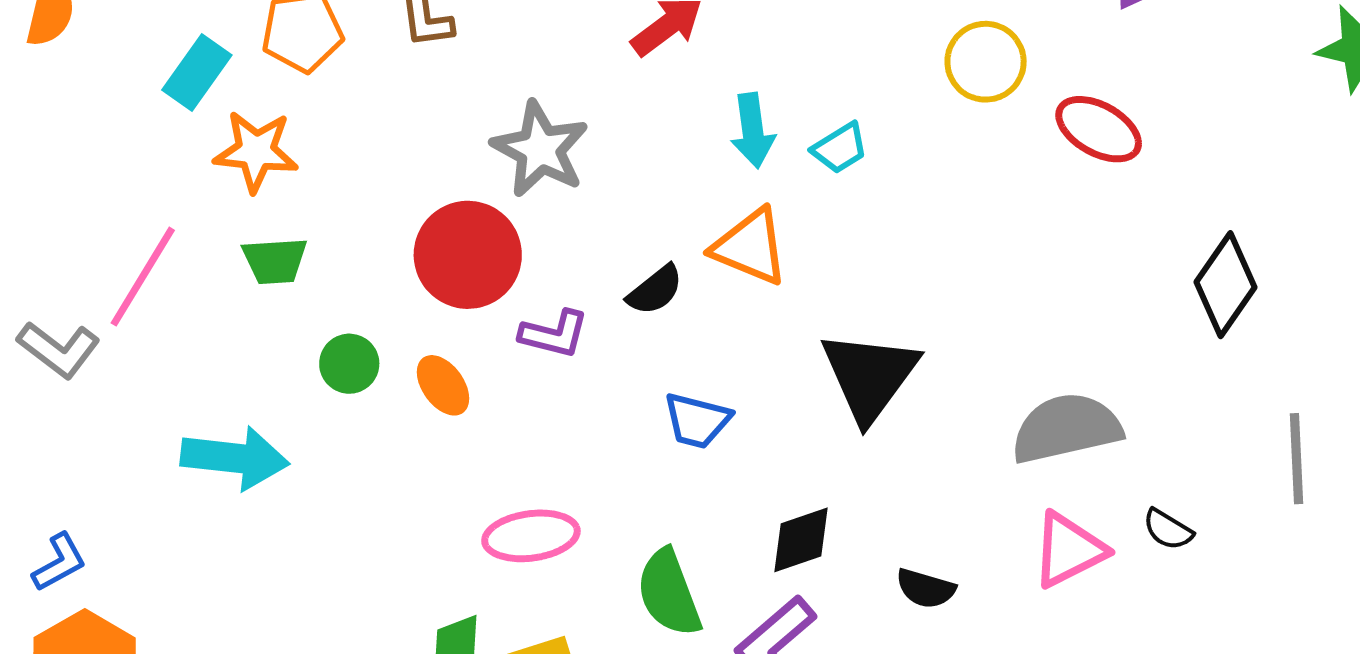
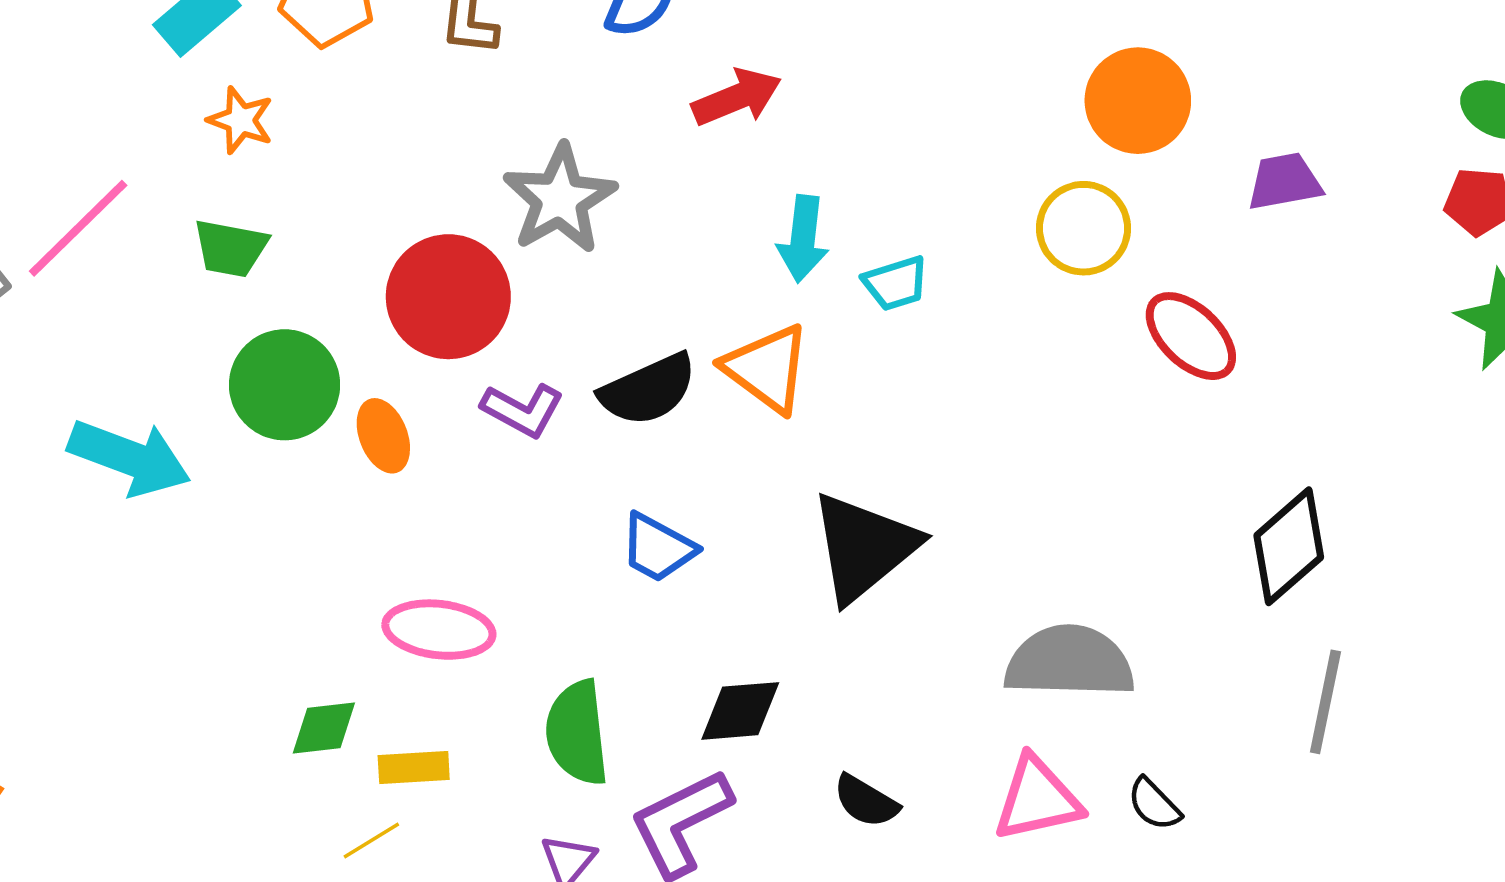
orange star: (256, 151) -> (241, 120), size x0.7
black semicircle: (655, 290) -> (648, 390), size x1.4
green circle: (349, 364) -> (285, 385), size x1.6
gray line: (1297, 459) -> (1325, 702), moved

